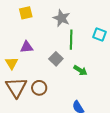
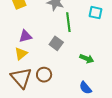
yellow triangle: (12, 63) -> (21, 54), moved, turned 32
green arrow: (80, 70) -> (87, 59), moved

